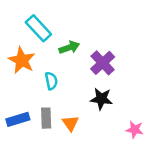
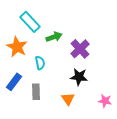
blue rectangle: (18, 119) -> (14, 82), moved, turned -36
orange triangle: (71, 123) -> (68, 99), moved

